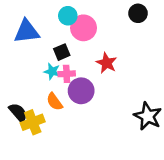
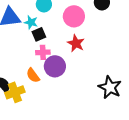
pink circle: (84, 28) -> (74, 16), moved
cyan star: (52, 71) -> (31, 22), moved

